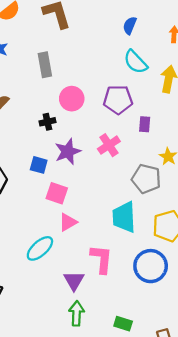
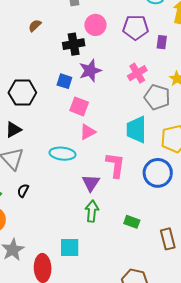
black cross: (47, 122) -> (74, 44), size x1.5
purple rectangle: (145, 124) -> (162, 42), moved
pink cross: (109, 145) -> (137, 73), moved
cyan ellipse: (40, 248) -> (62, 154), turned 45

